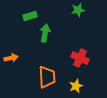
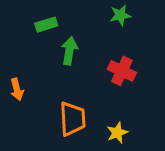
orange arrow: (11, 58) -> (17, 89), turned 88
red cross: (80, 58) -> (122, 71), moved

